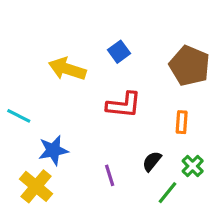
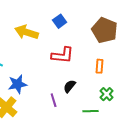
black semicircle: (152, 161) -> (70, 86), moved
green line: (168, 193) -> (91, 111), turned 49

